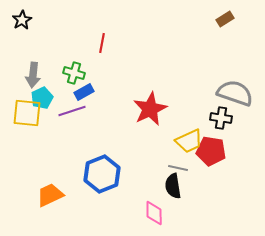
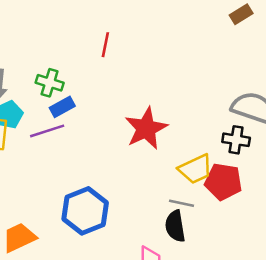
red line: (102, 43) -> (105, 45), moved

